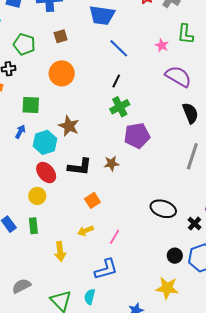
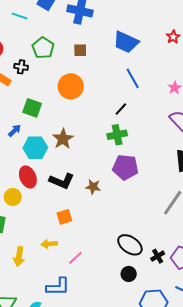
black cross: (195, 224) -> (158, 256), moved
black circle: (175, 256) -> (129, 274), moved

